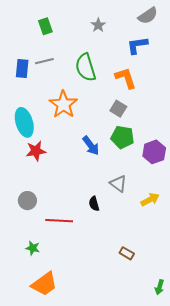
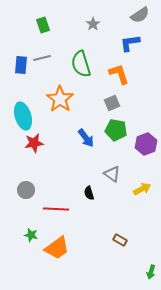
gray square: (118, 109) -> (112, 103), turned 35
orange trapezoid: (44, 284) -> (57, 248), moved

